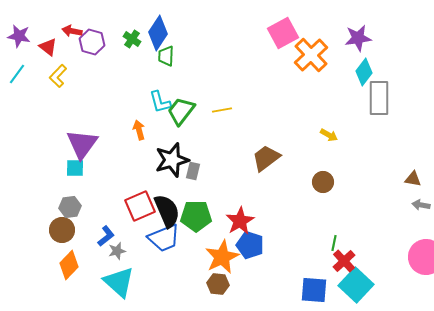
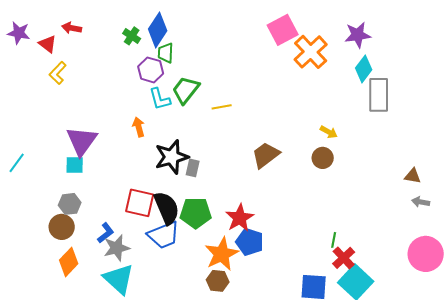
purple hexagon: (92, 42) -> (151, 70), moved
cyan line: (17, 74) -> (17, 163), moved
green trapezoid: (181, 111) -> (186, 90), moved
brown circle: (323, 182) -> (323, 158), moved
red square: (140, 206) -> (140, 203), turned 36
gray star: (117, 251) -> (117, 248), size x1.5

